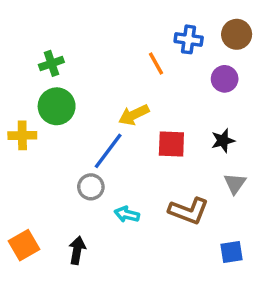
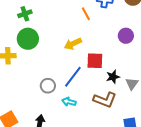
purple circle: (225, 79) -> (126, 36), moved
black star: (223, 141) -> (113, 77), moved
blue line: (108, 151) -> (73, 77), moved

